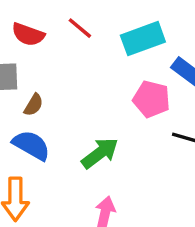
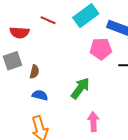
blue semicircle: (31, 145) -> (40, 95), size x0.7

